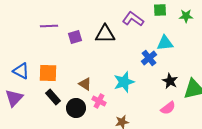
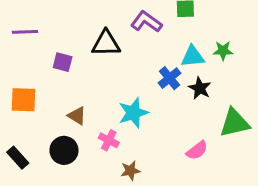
green star: (186, 16) -> (223, 51), moved
purple square: (75, 37) -> (63, 62), moved, turned 32
black star: (170, 81) -> (200, 88), moved
black rectangle: (53, 97) -> (18, 158), moved
pink cross: (99, 101) -> (109, 140), moved

